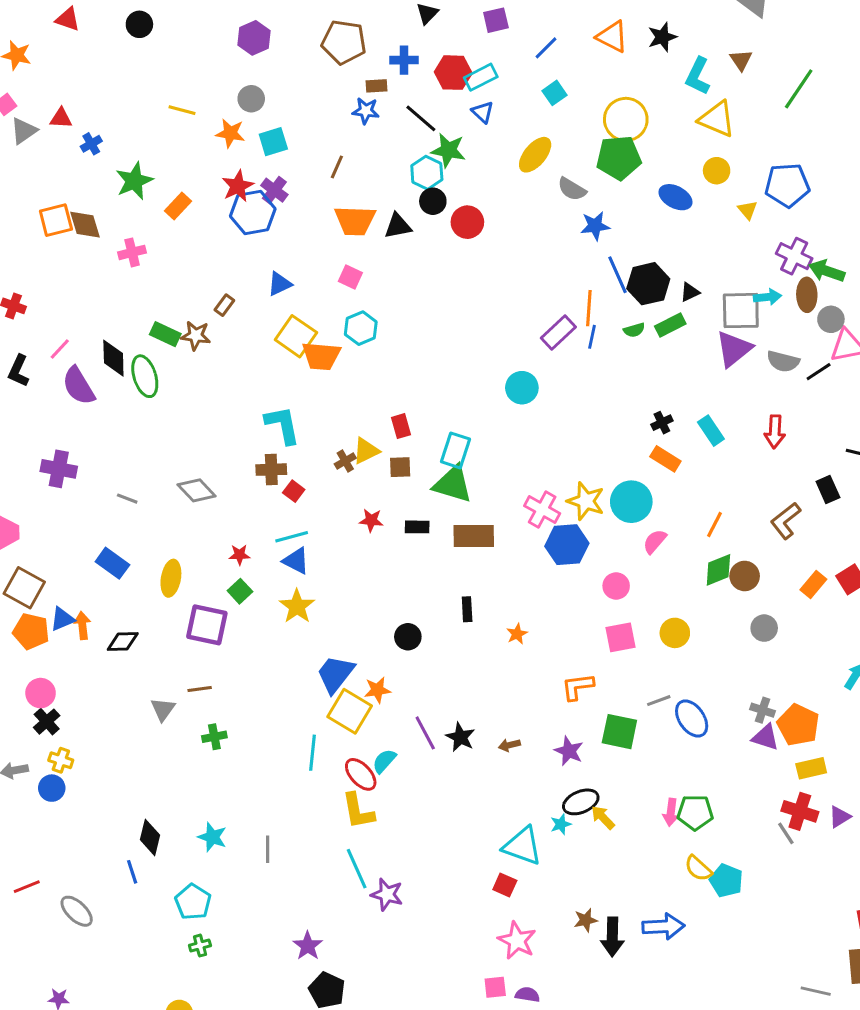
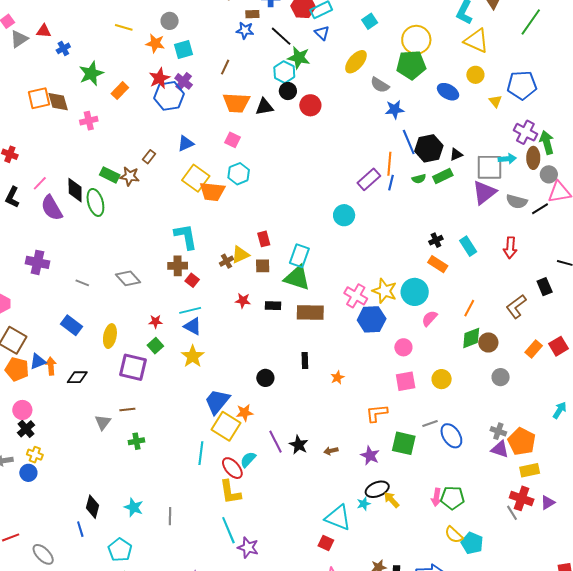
green arrow: (827, 271) -> (547, 142), turned 55

